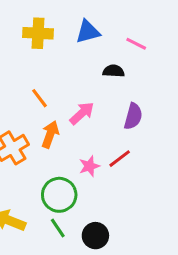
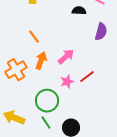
black semicircle: (114, 71) -> (79, 11), moved
pink arrow: (82, 113) -> (66, 57), moved
purple semicircle: (133, 116) -> (101, 32), moved

